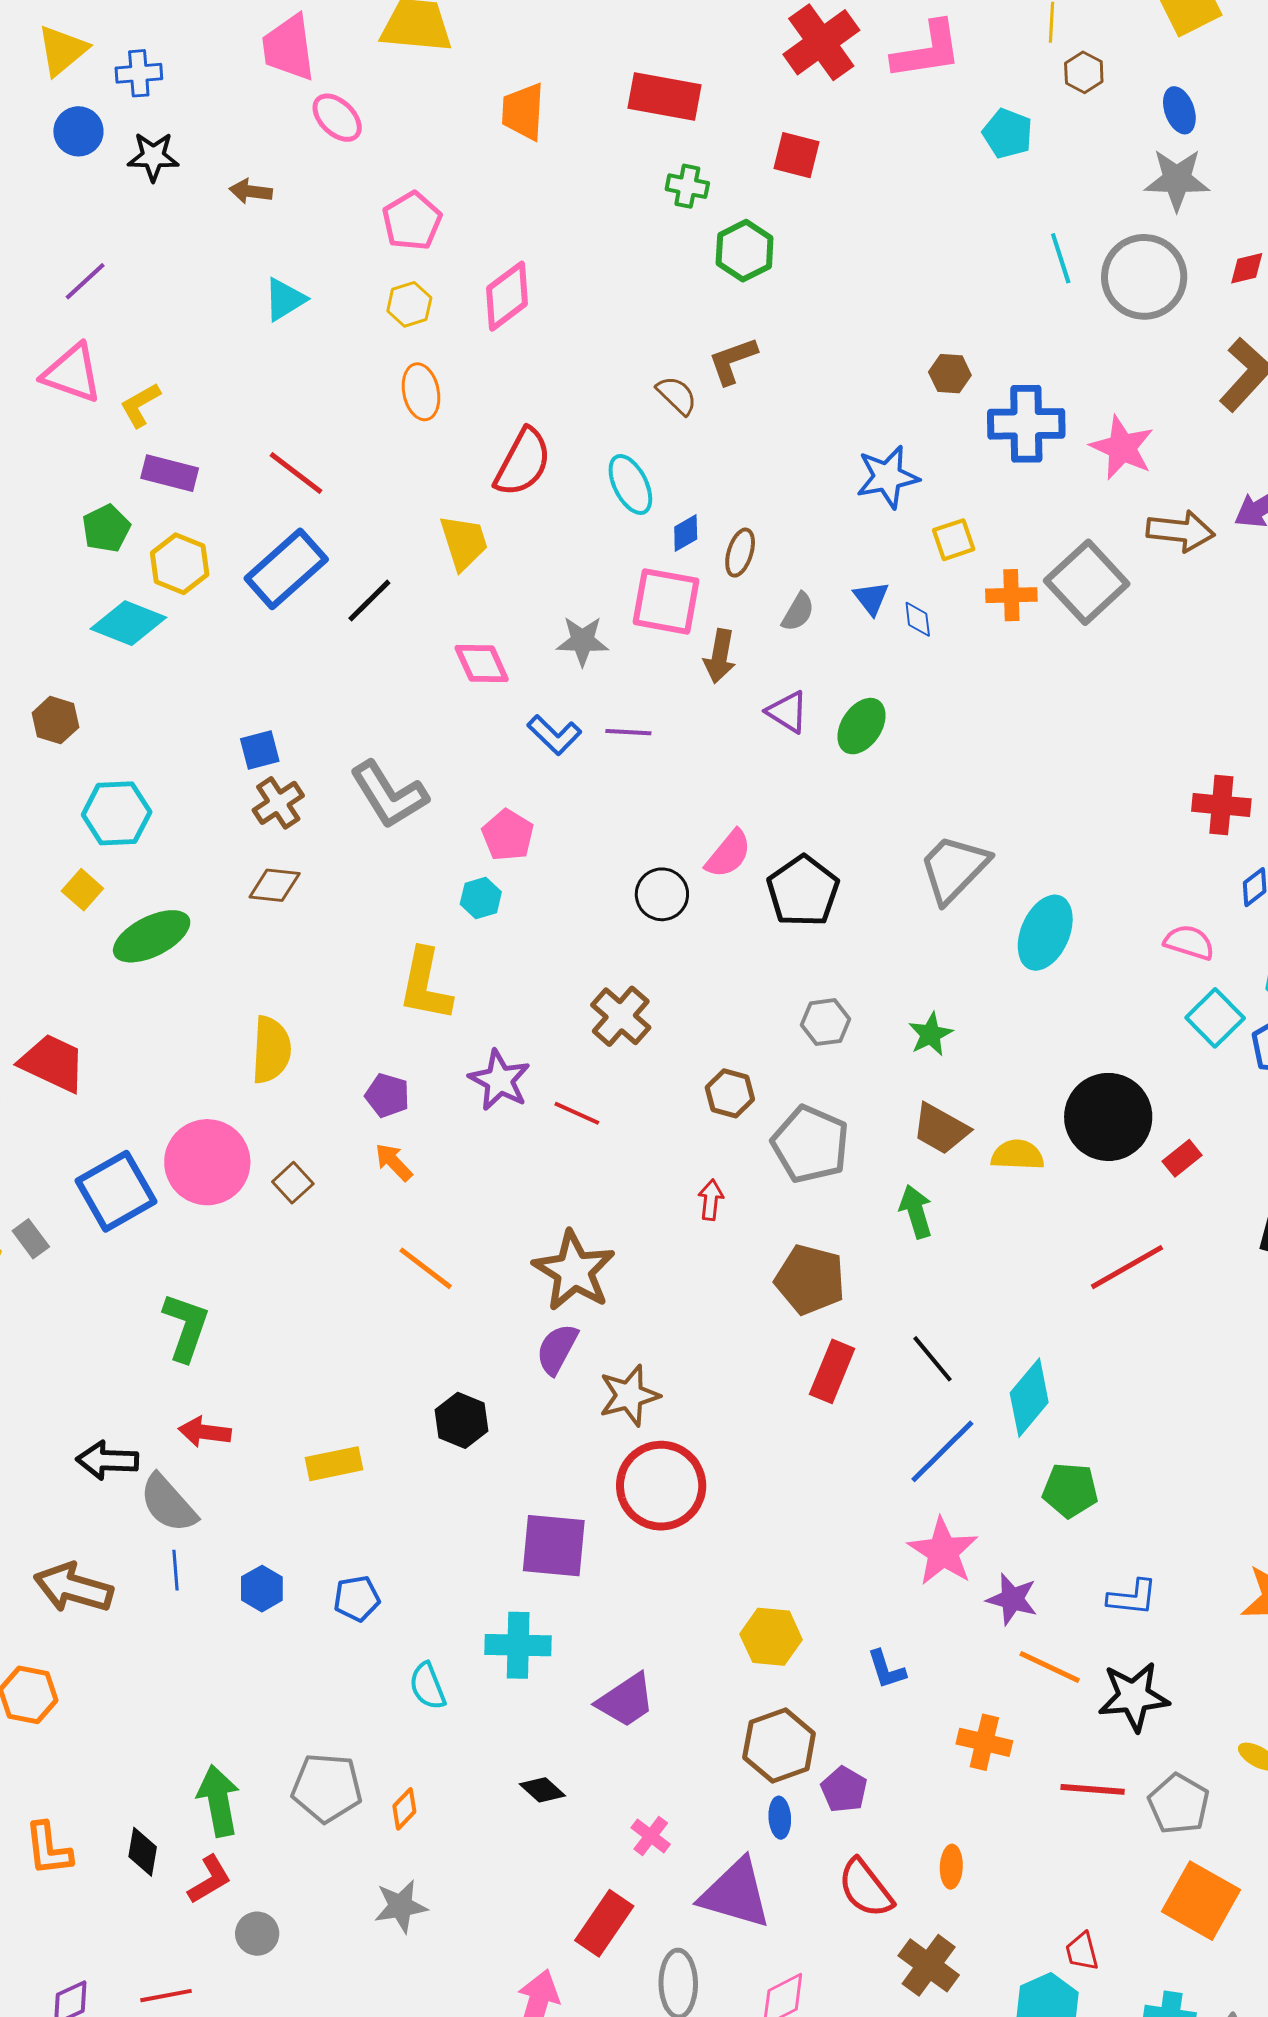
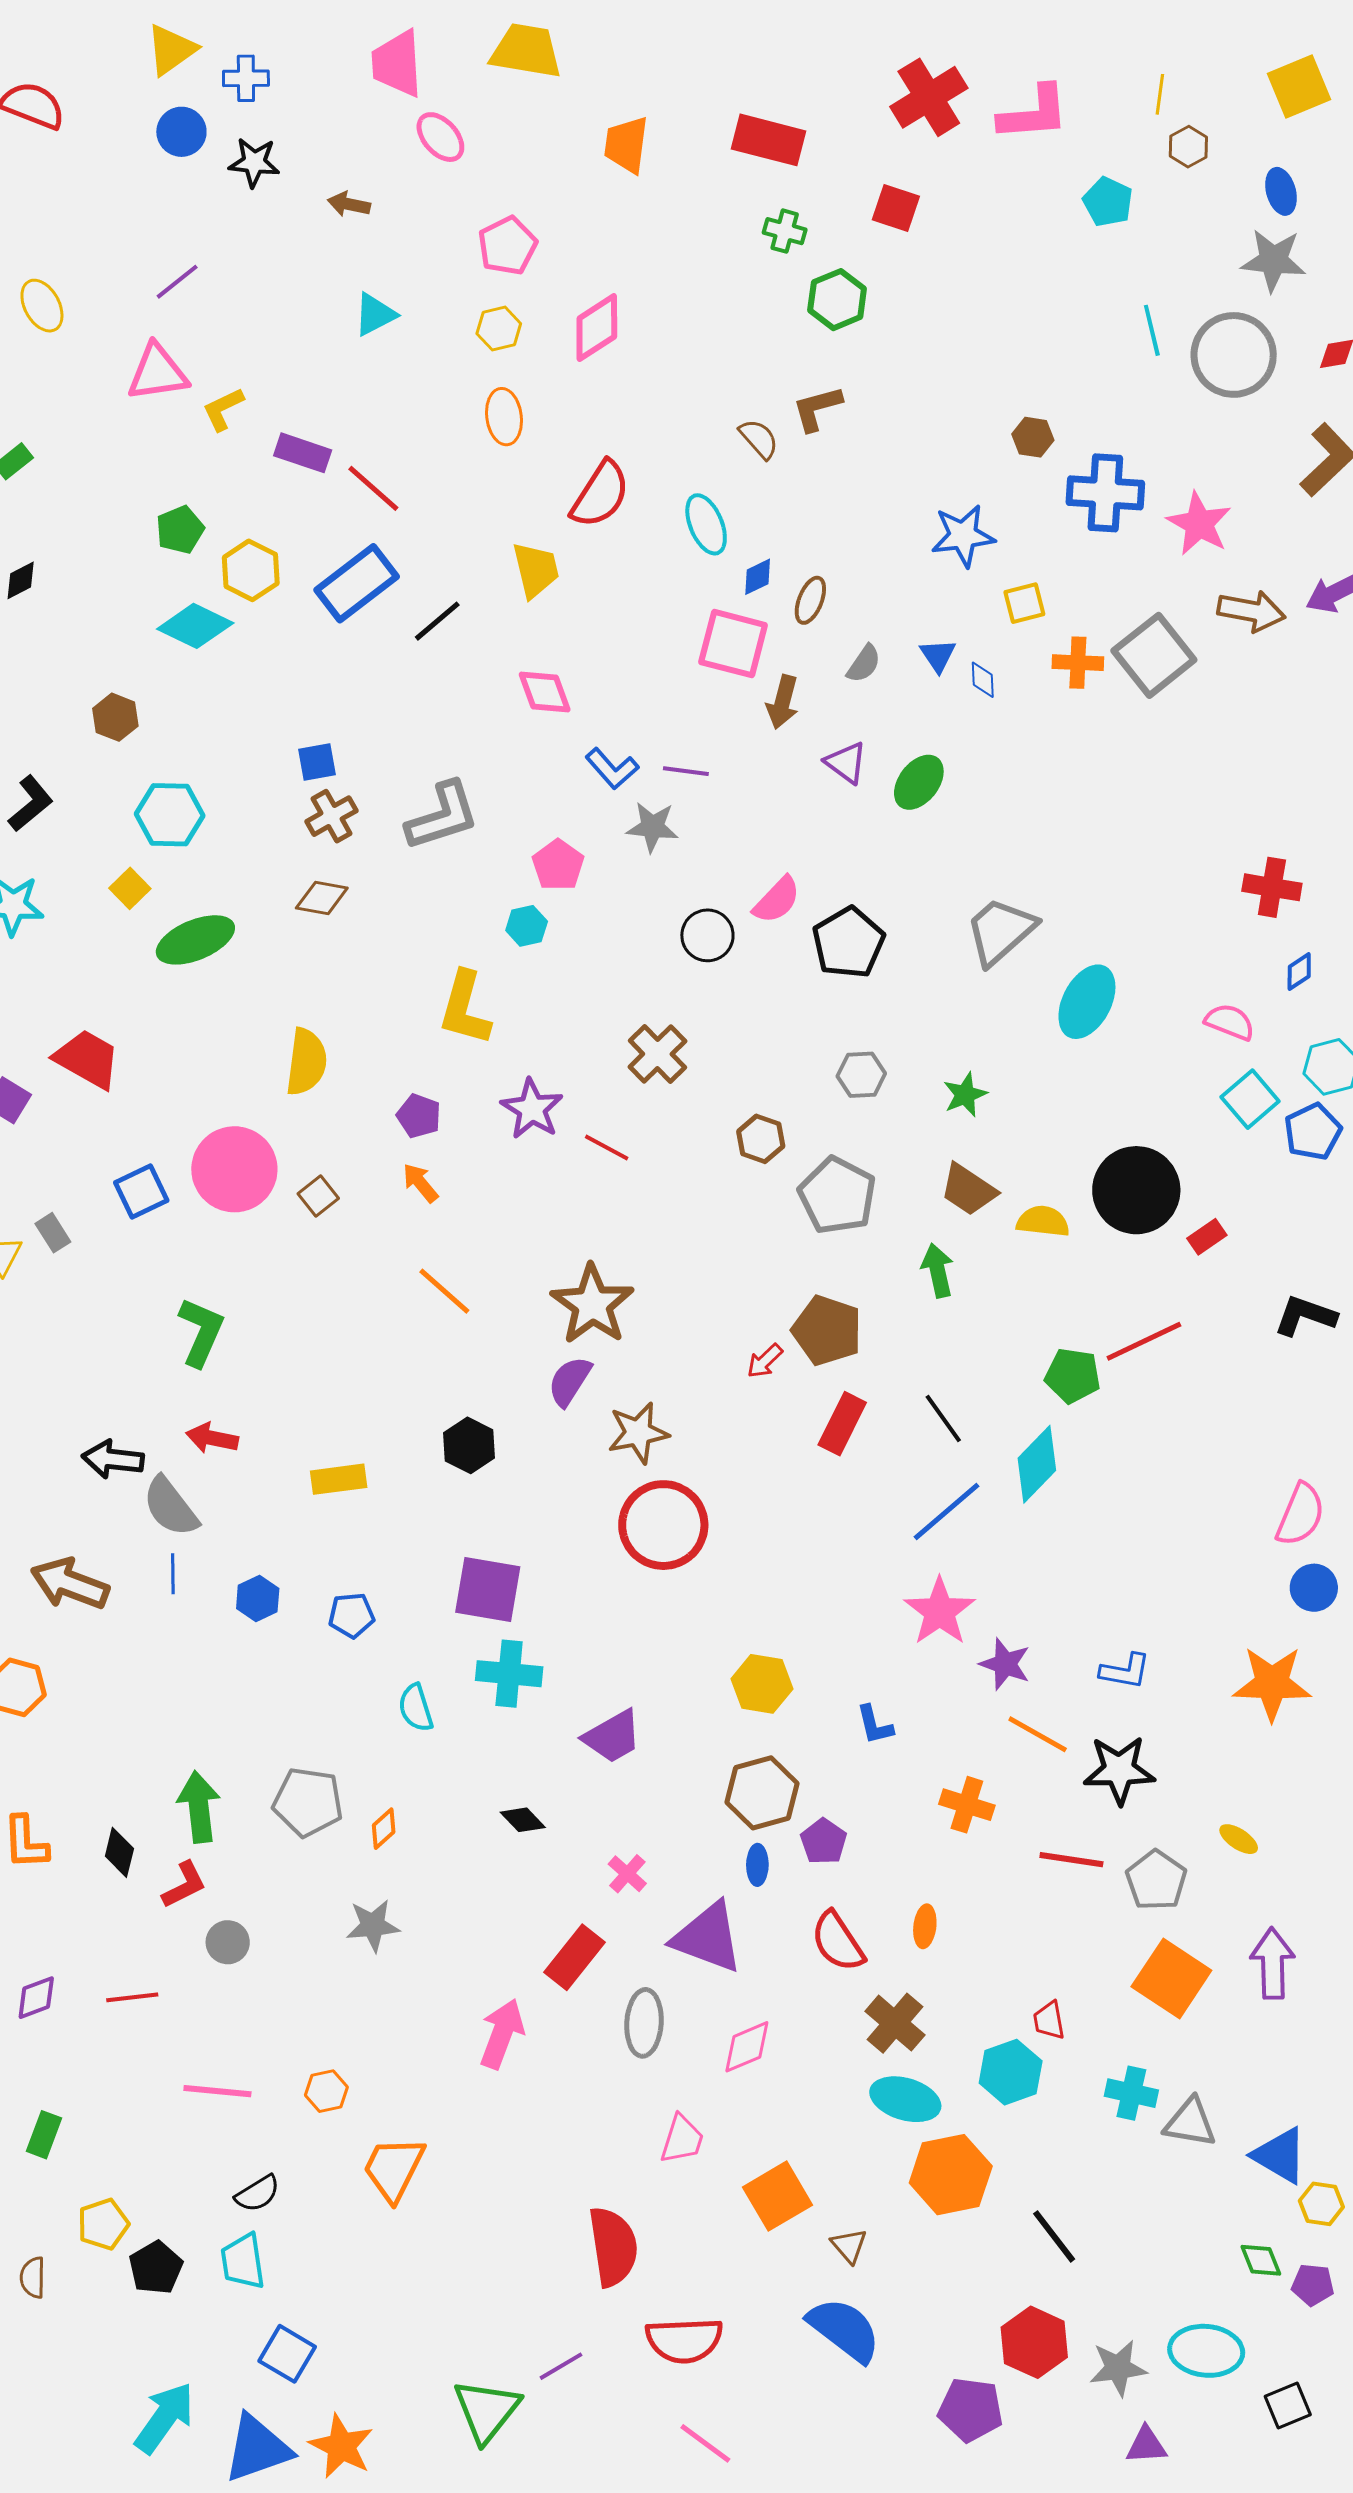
pink triangle: (72, 373) -> (157, 373), turned -32
purple rectangle: (170, 473) -> (303, 453), moved
gray star: (582, 641) -> (652, 827), moved
gray L-shape: (389, 795) -> (443, 816), turned -80
blue square: (116, 1191) -> (141, 1191), size x0.7
red arrow: (711, 1200) -> (765, 1361), moved, turned -144
green pentagon: (1070, 1490) -> (1073, 1376), moved
purple square: (554, 1546) -> (488, 1590), moved

